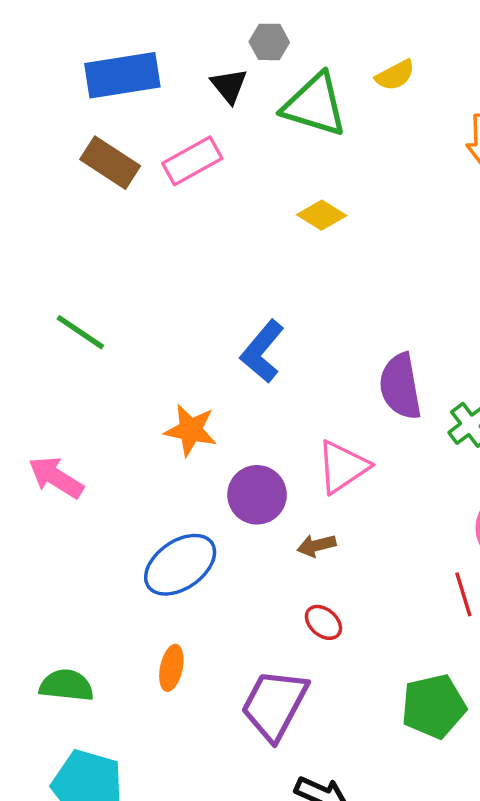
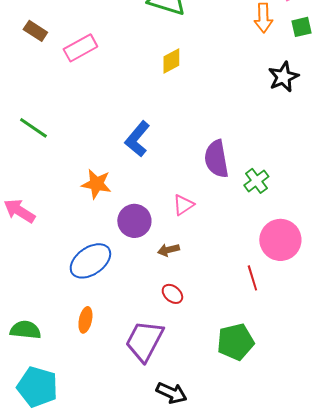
pink rectangle: (192, 161) -> (80, 48), moved
brown rectangle: (110, 163) -> (35, 31), moved, size x0.7
yellow diamond: (322, 215) -> (171, 61), turned -60
pink triangle: (343, 467) -> (183, 205), size x0.7

